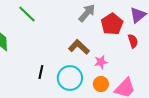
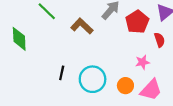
brown L-shape: (79, 47) -> (82, 26), moved
pink star: (101, 62) -> (142, 62), moved

